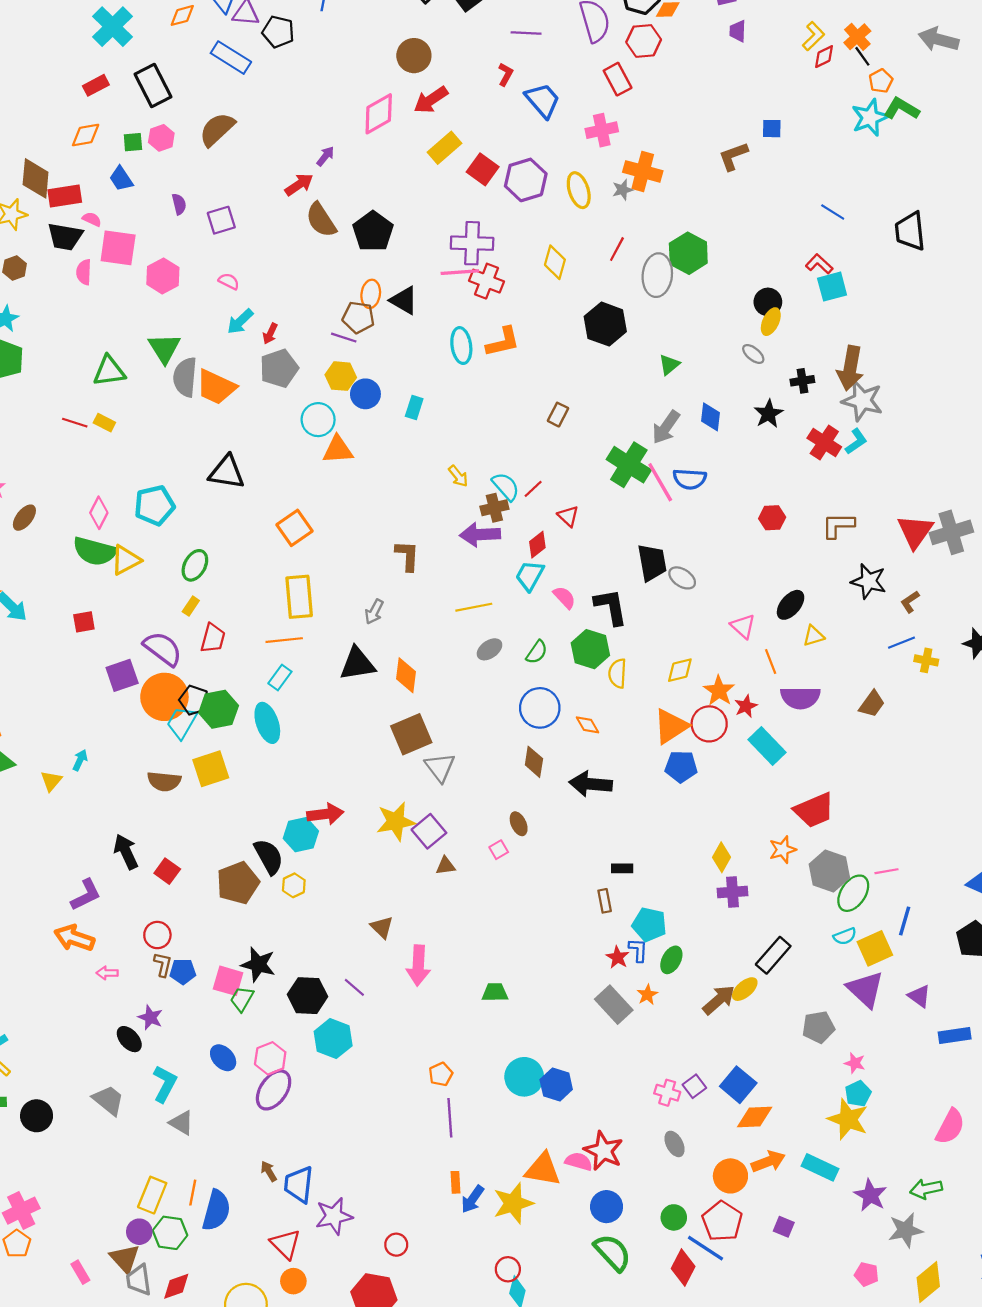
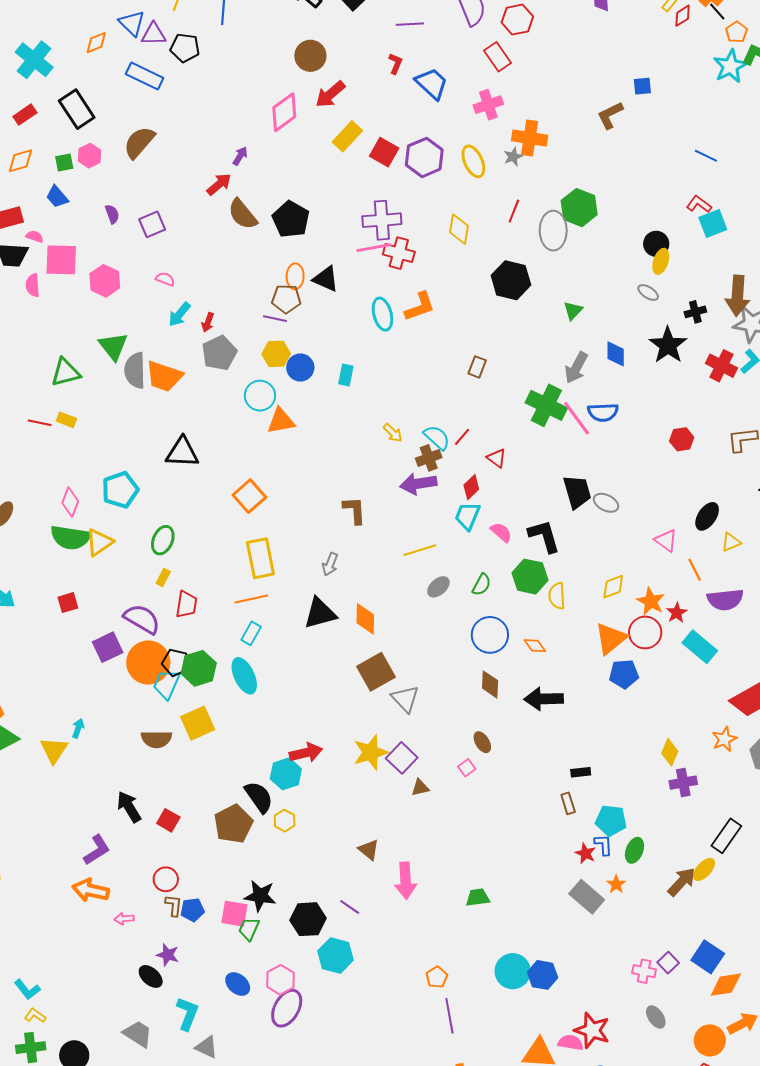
black star: (769, 414) -> (668, 345), size x1.4
yellow triangle: (51, 781) -> (54, 750), size x1.4

